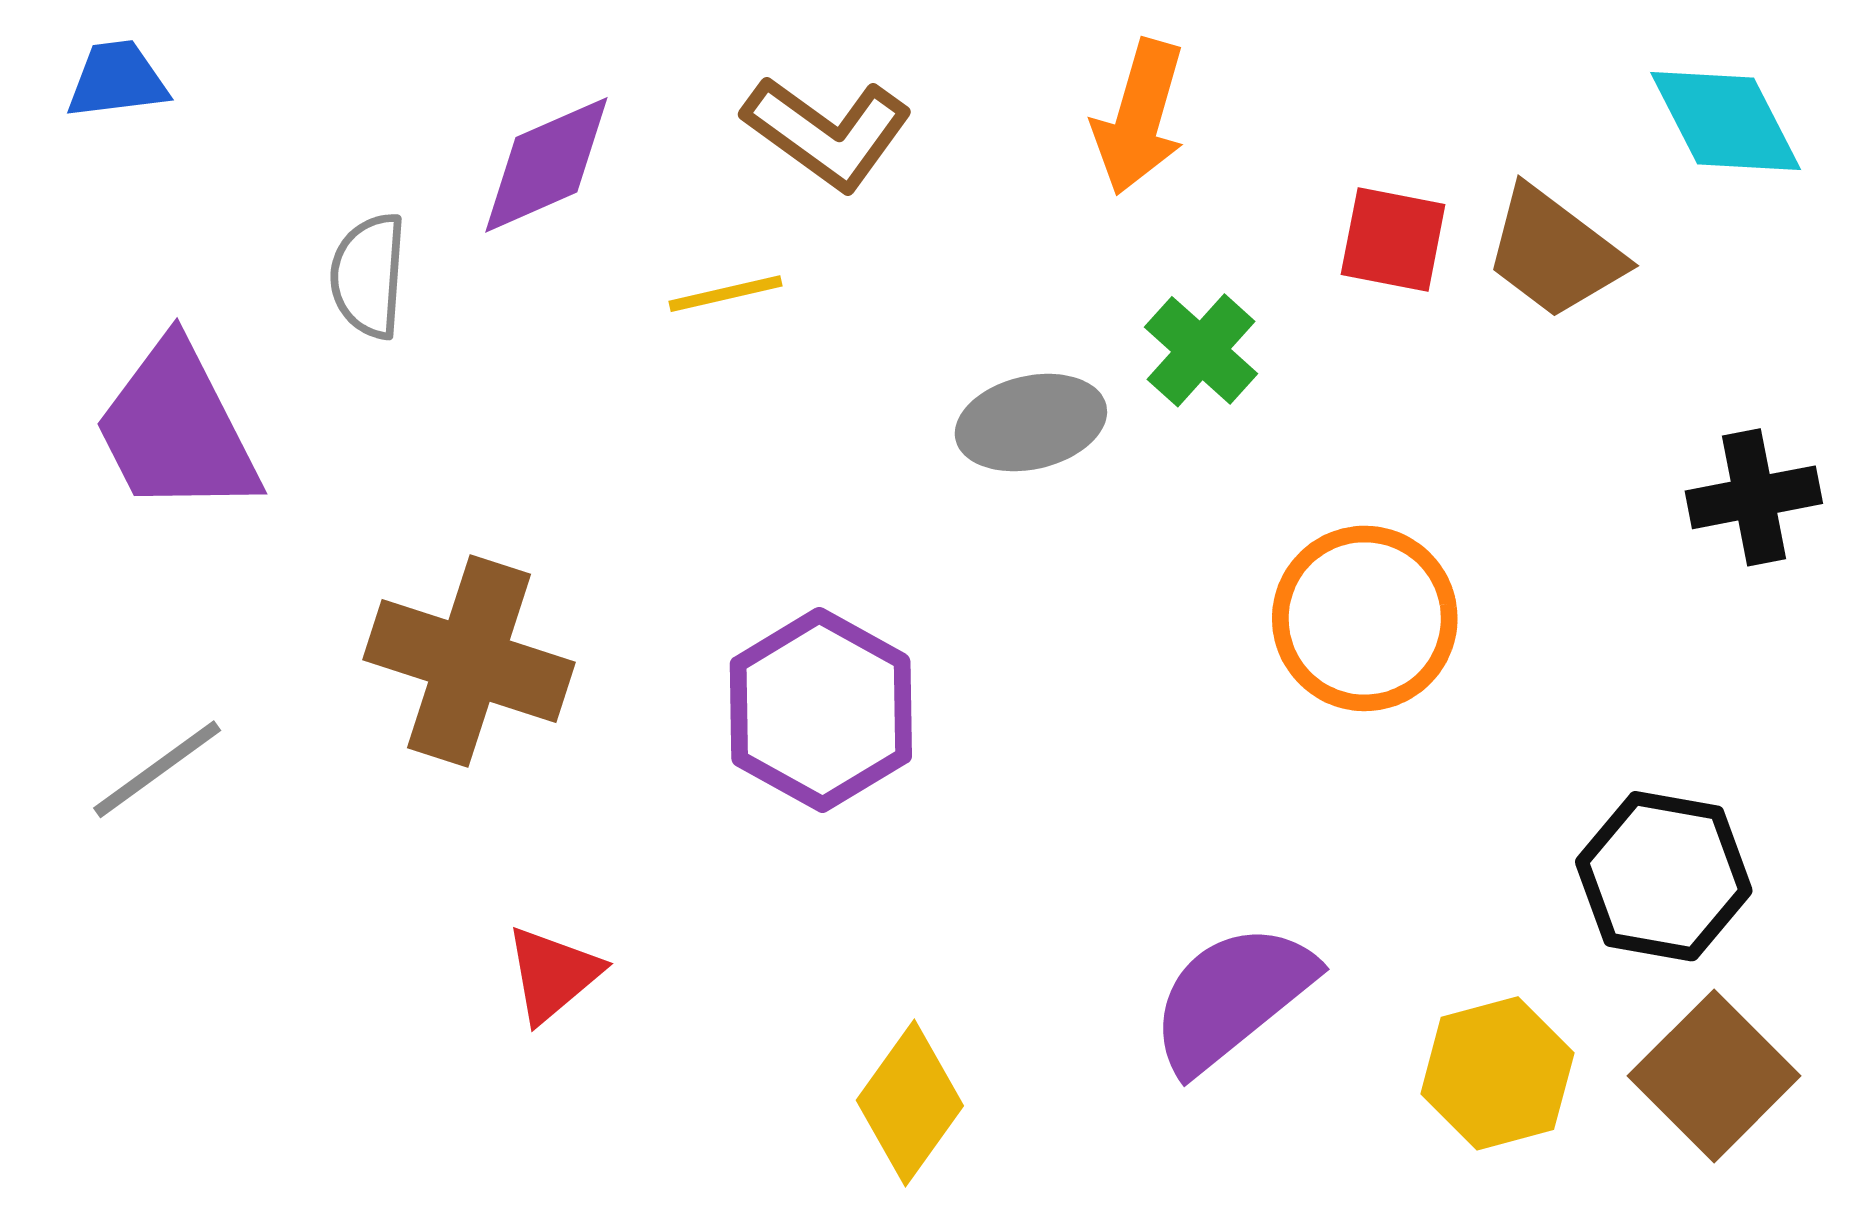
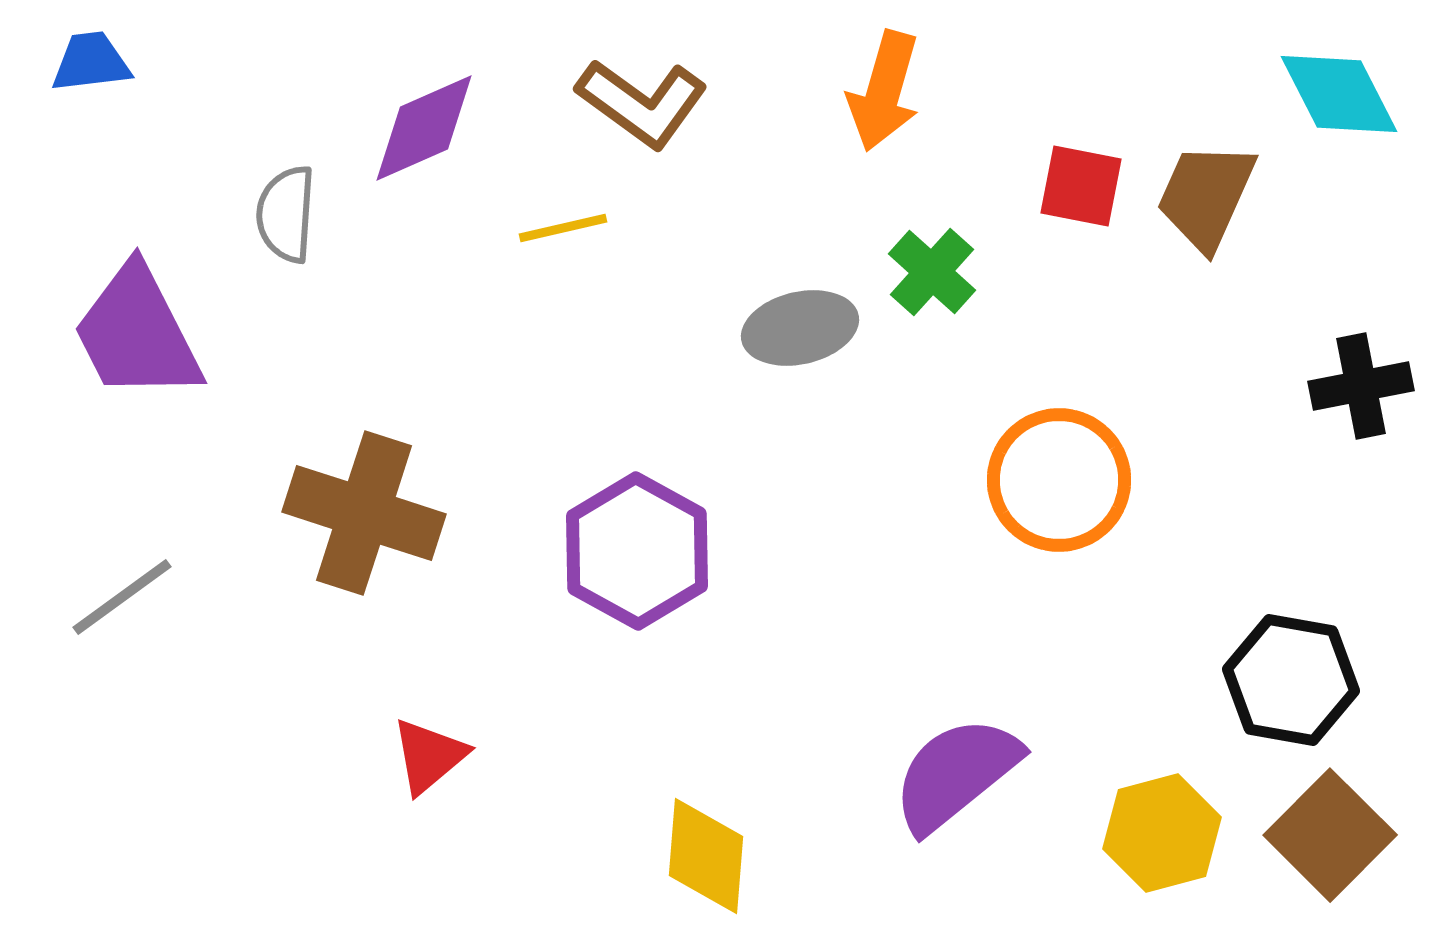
brown trapezoid: (1554, 252) -> (1206, 196), turned 77
yellow diamond: (910, 1103) -> (706, 856), turned -31

